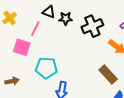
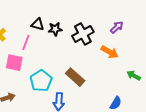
cyan pentagon: (46, 68) -> (41, 81), turned -30
brown rectangle: (108, 74) -> (75, 77), moved

